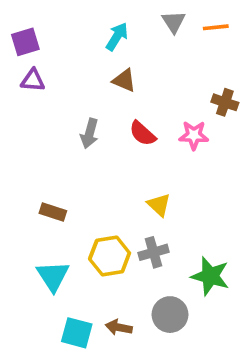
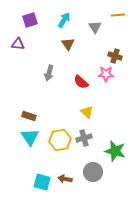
gray triangle: (174, 22) -> (95, 27), moved
purple square: (25, 42) -> (30, 20), moved
brown triangle: (124, 80) -> (68, 44), turned 32
brown cross: (225, 102) -> (115, 56), moved
red semicircle: (143, 133) -> (81, 82), moved
cyan triangle: (53, 276) -> (30, 137), moved

